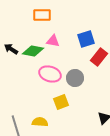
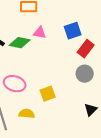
pink ellipse: (50, 74) -> (15, 84), moved
gray circle: (75, 78) -> (85, 74), moved

